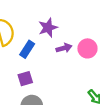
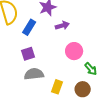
pink circle: (88, 48) -> (74, 51), moved

